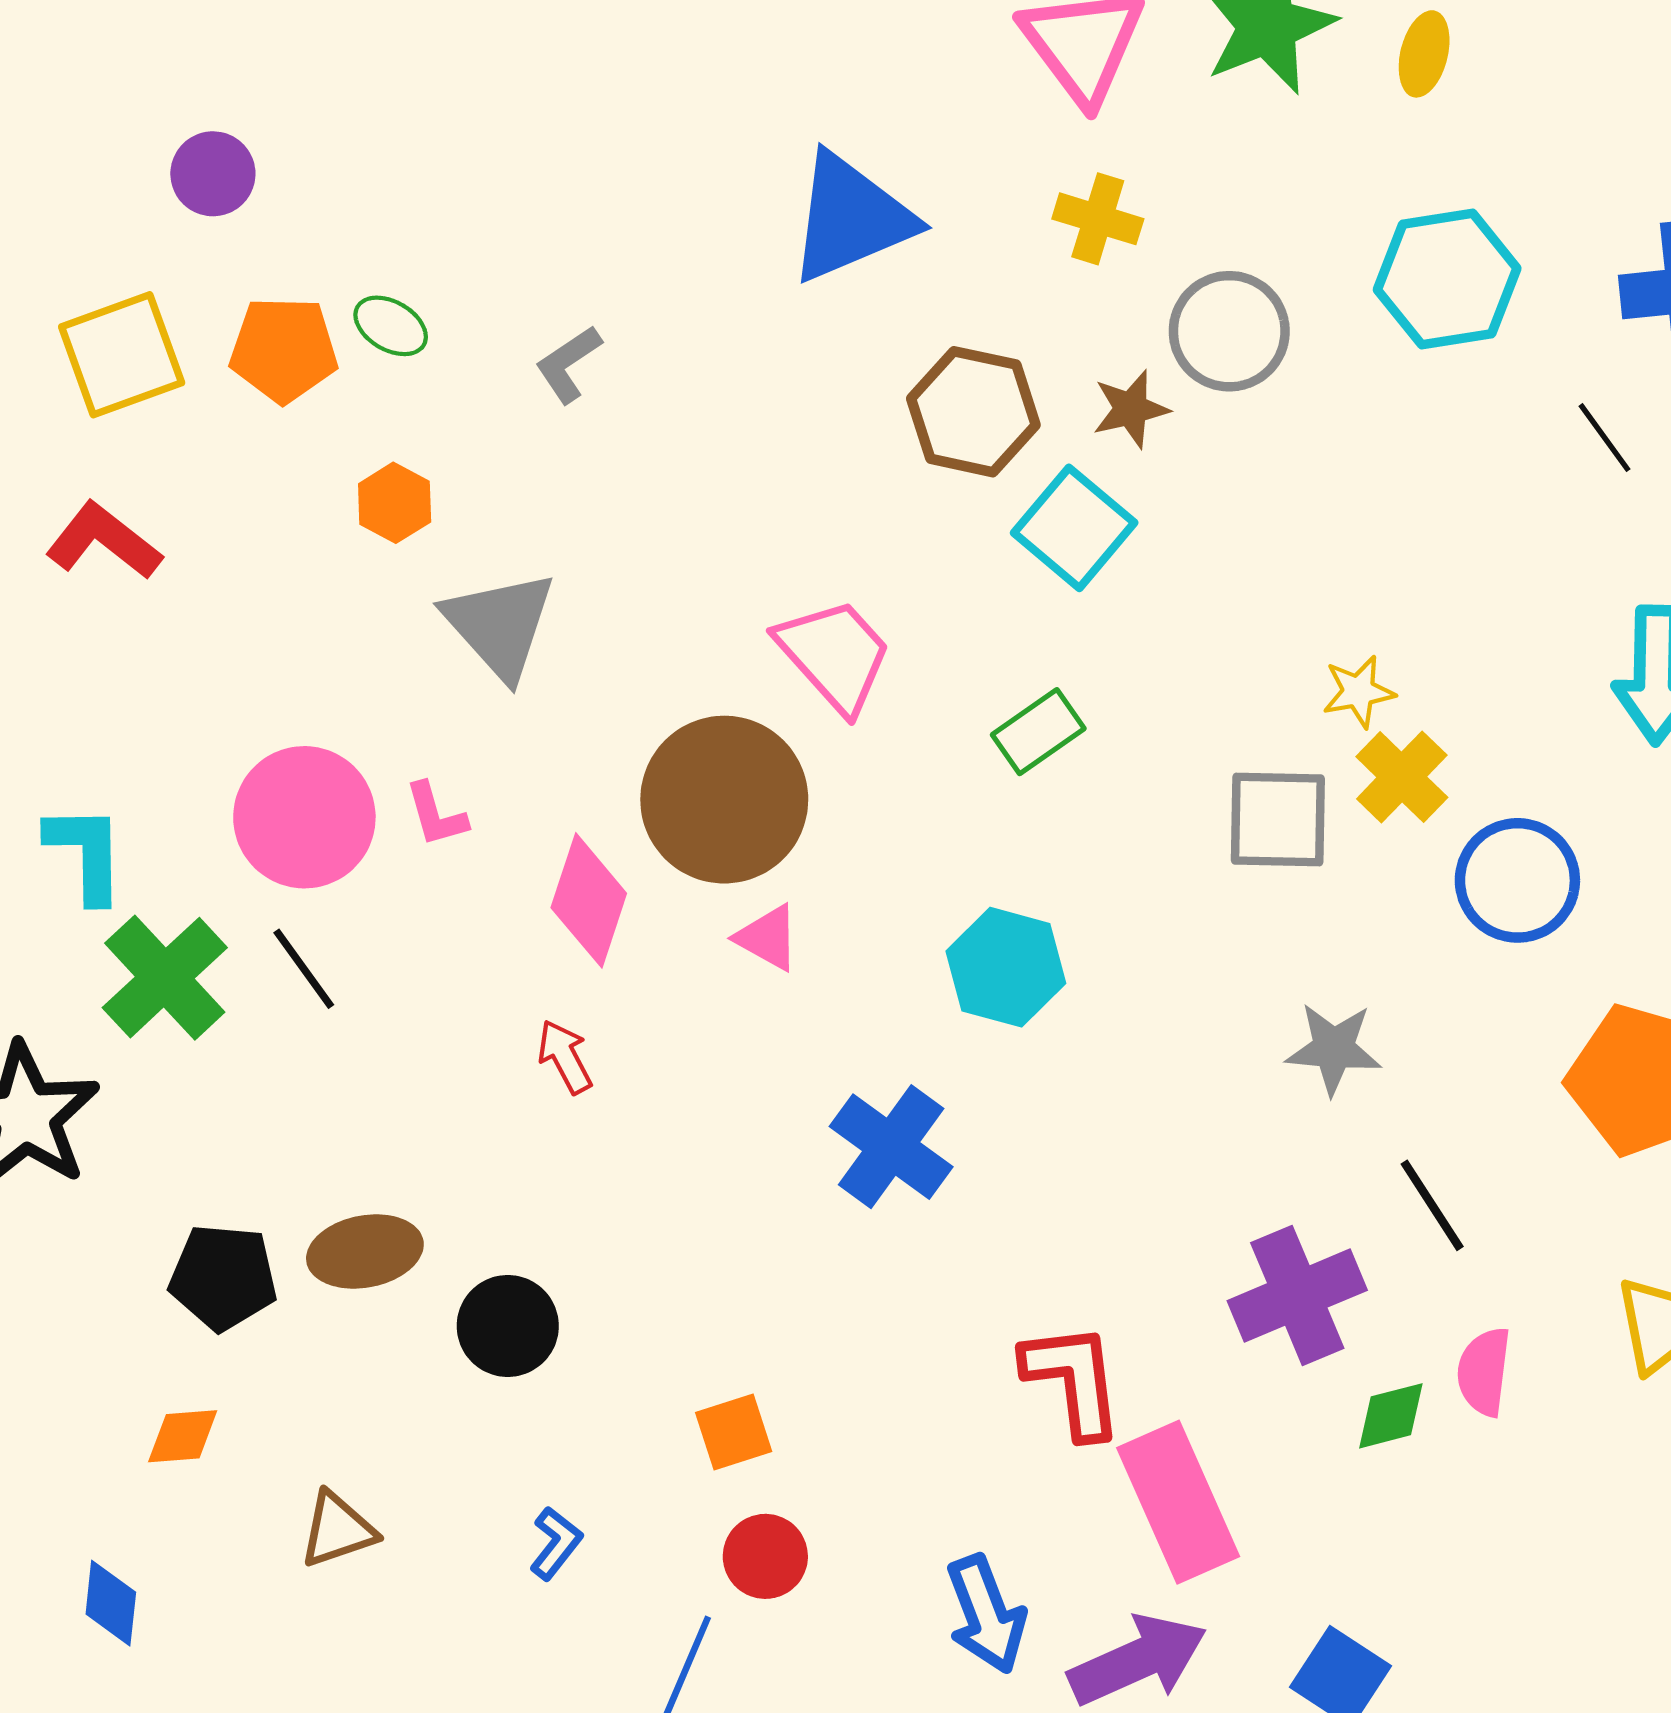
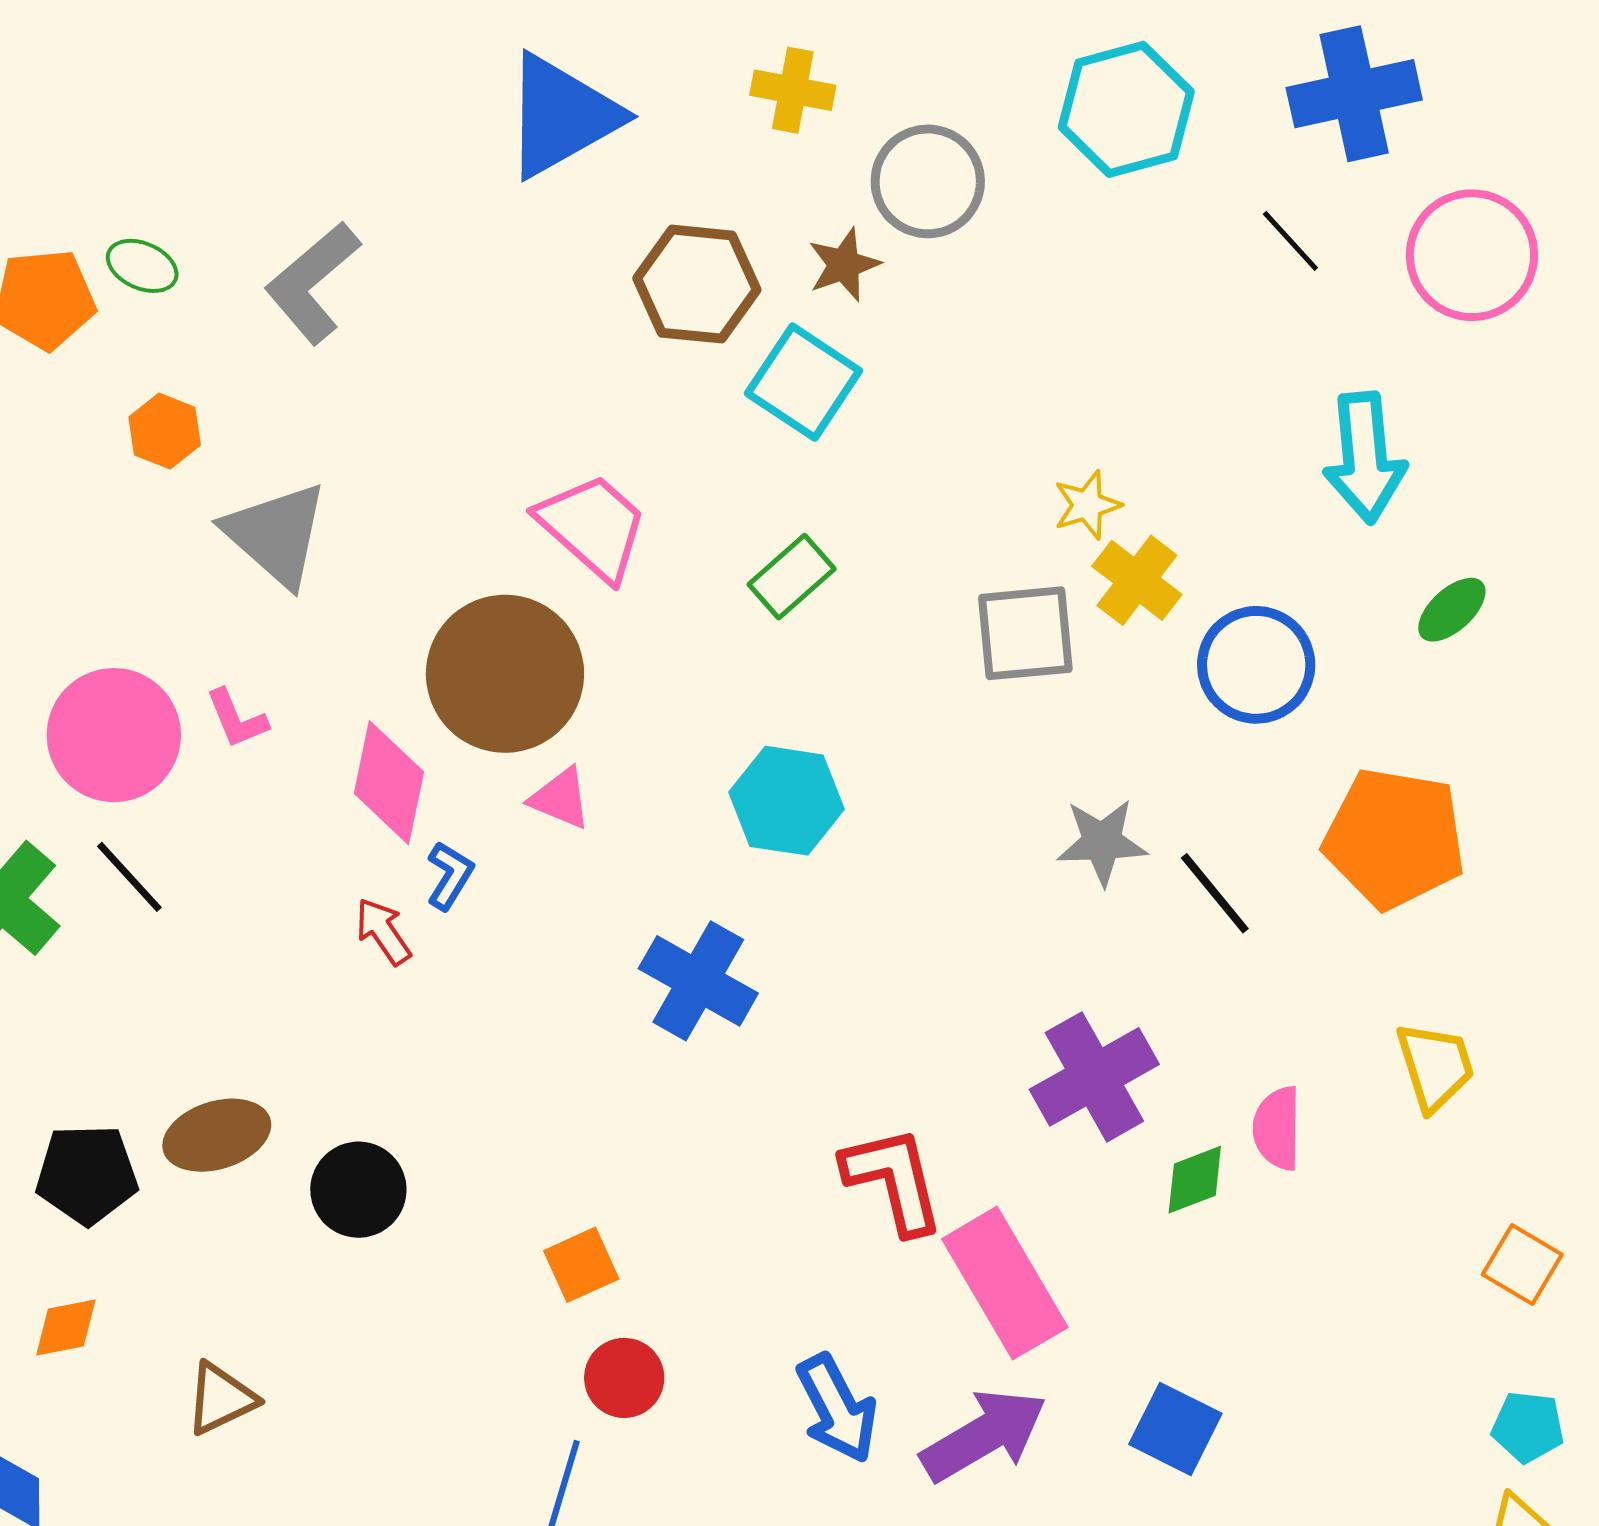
gray L-shape: (568, 364) -> (313, 283), size x1.6
black line: (1432, 1205) -> (1215, 893), moved
blue L-shape: (556, 1543) -> (450, 875), moved

